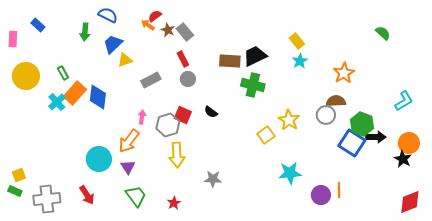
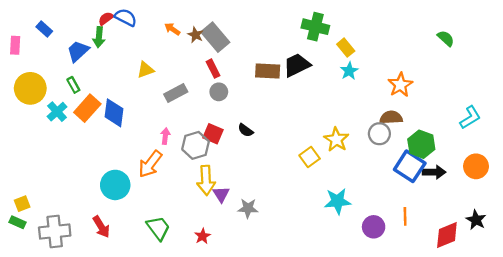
red semicircle: (155, 16) -> (106, 19), moved
gray rectangle: (185, 32) -> (215, 37), size x1.4
blue trapezoid: (113, 44) -> (78, 51), moved
green cross: (253, 85) -> (315, 27), moved
cyan cross: (57, 102) -> (57, 112), moved
black arrow: (376, 137) -> (434, 172), moved
black star: (403, 159) -> (476, 220), moved
purple triangle: (128, 167) -> (221, 194), moved
orange line: (339, 190) -> (405, 216), moved
red diamond: (410, 202) -> (447, 235), moved

